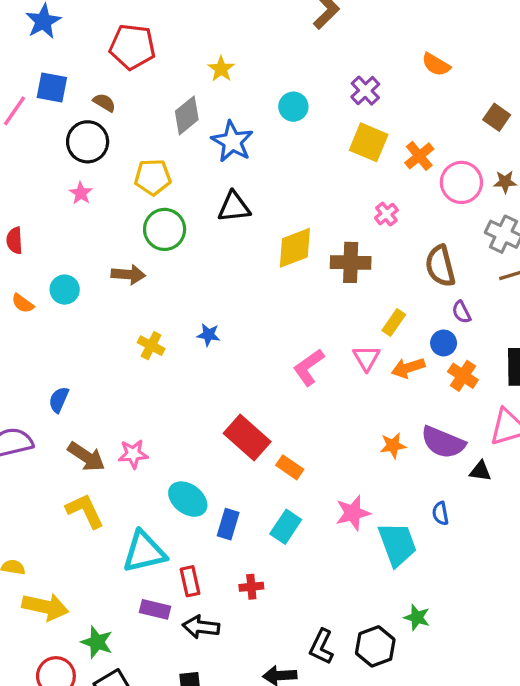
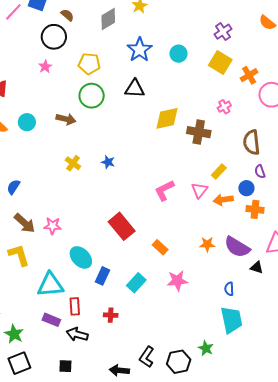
cyan circle: (293, 107) -> (179, 54), moved
gray diamond: (187, 115) -> (108, 19), moved
orange cross: (463, 376) -> (255, 209), turned -36
orange rectangle: (290, 467) -> (160, 247), moved
cyan trapezoid: (397, 544) -> (231, 320), moved

